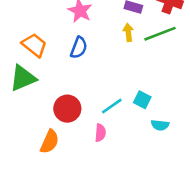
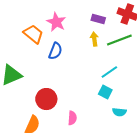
orange trapezoid: (34, 45) -> (33, 34), moved
cyan line: (112, 106) -> (109, 72), moved

